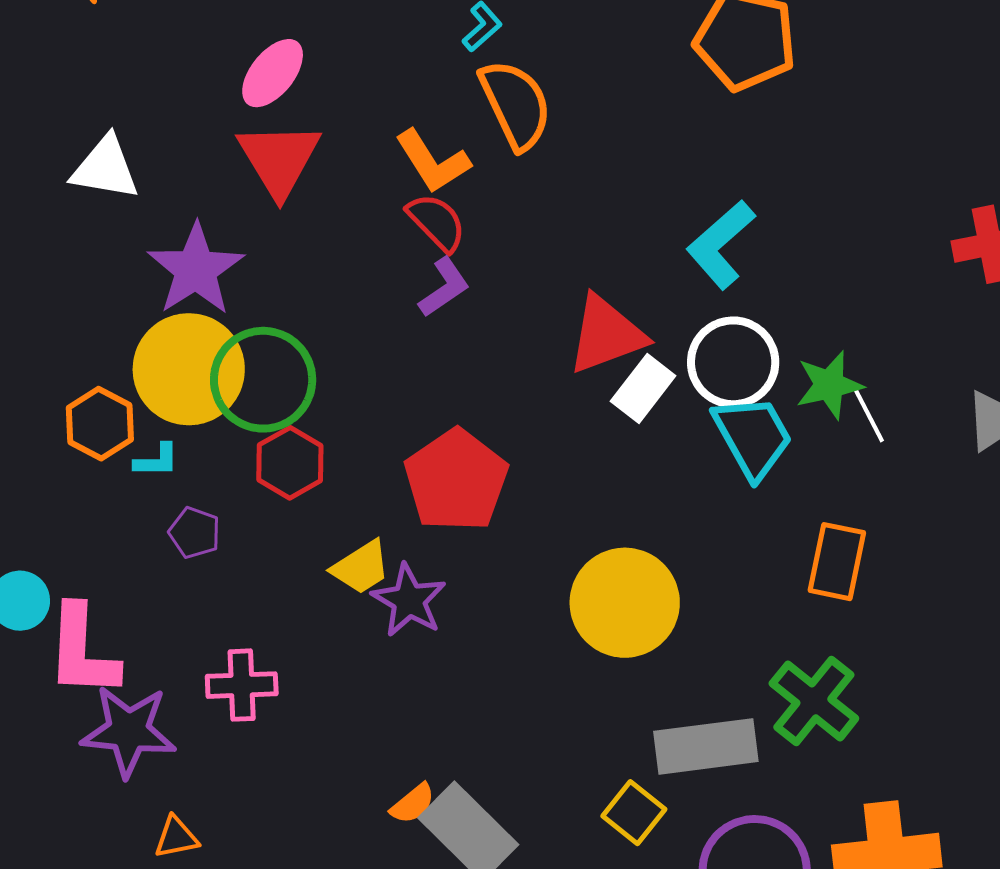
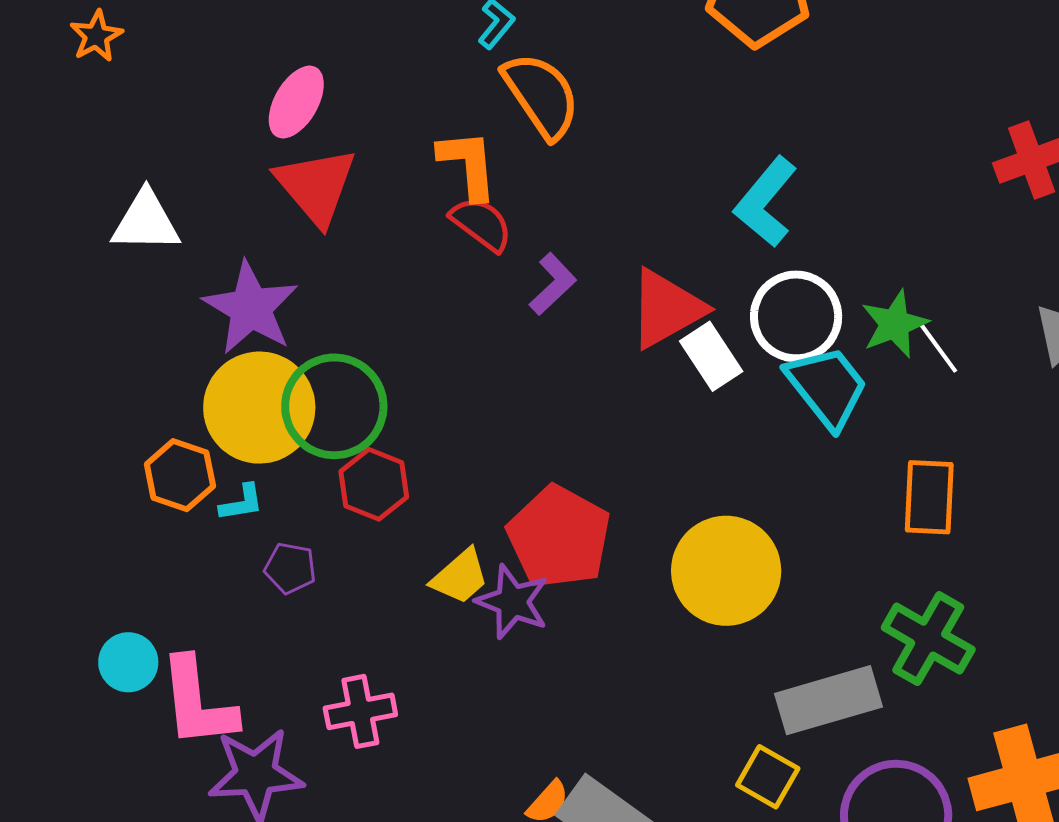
orange L-shape: (433, 161) -> (468, 165), turned -144
purple L-shape: (444, 287) -> (553, 284), moved
white rectangle: (643, 388) -> (711, 356), turned -62
red pentagon: (456, 480) -> (559, 537), moved

